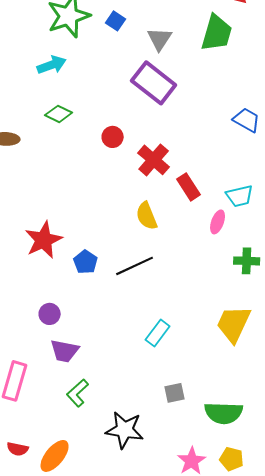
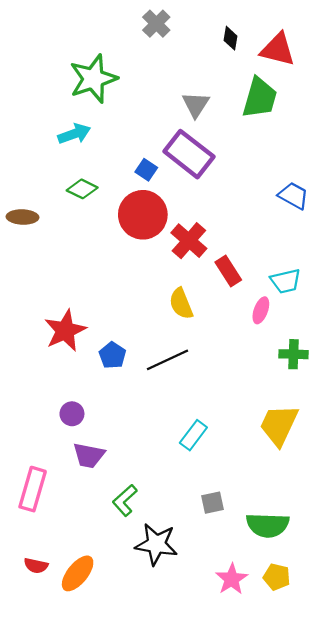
blue square: (116, 21) -> (146, 170), moved
red circle: (113, 137) -> (143, 215), size x2.0
green L-shape: (78, 393) -> (125, 500), moved

